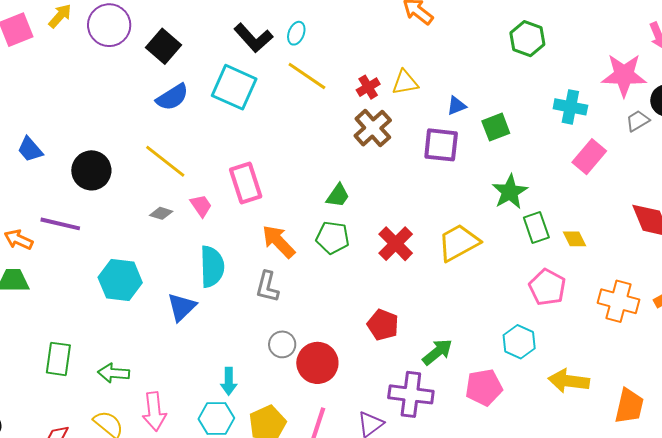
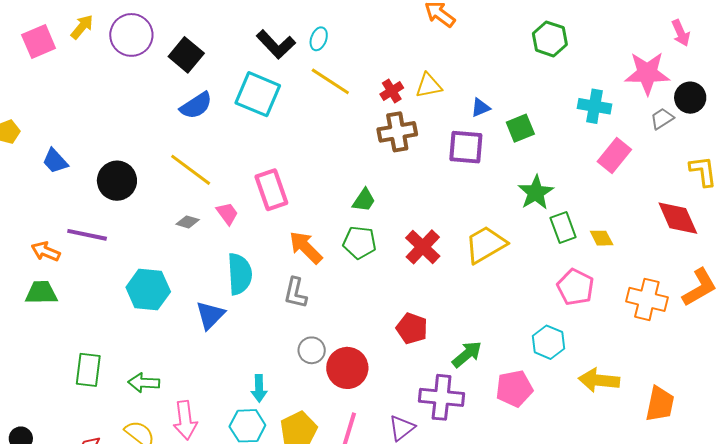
brown cross: (373, 128) -> (397, 132), turned 33

